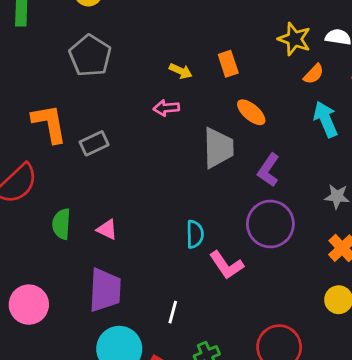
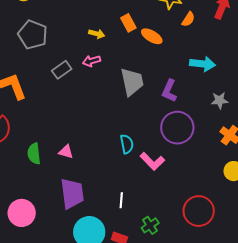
orange ellipse: (251, 112) -> (152, 36), moved
cyan arrow: (326, 119) -> (203, 64), moved, turned 130
gray rectangle: (94, 143) -> (62, 70), moved

